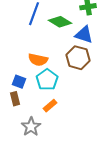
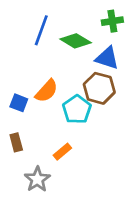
orange semicircle: (38, 60) -> (47, 91), turned -60
cyan pentagon: (47, 80) -> (77, 109), moved
blue square: (19, 82) -> (19, 103), moved

